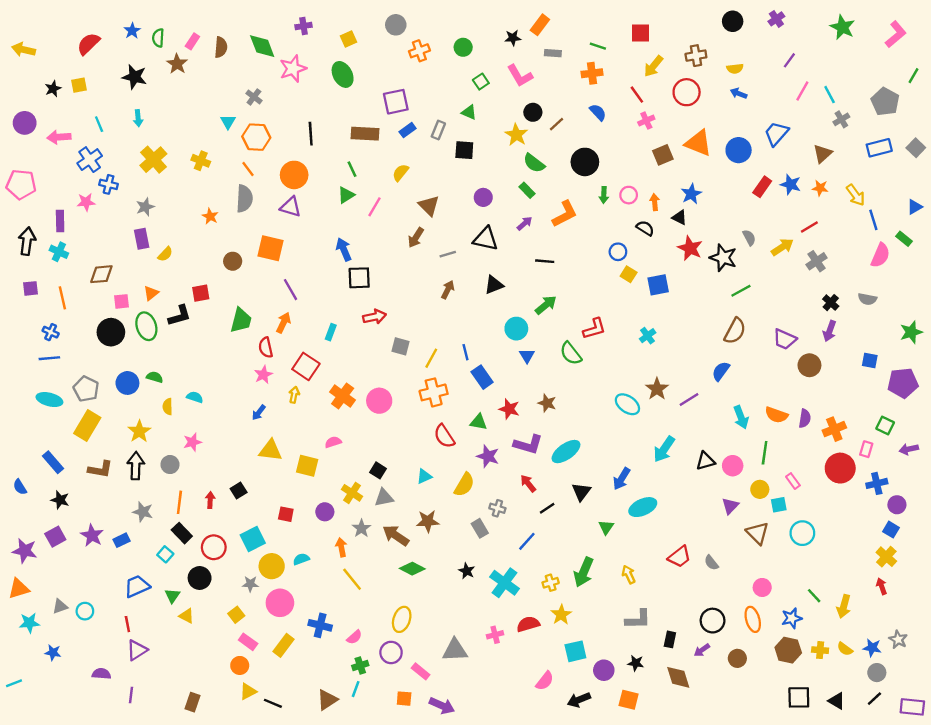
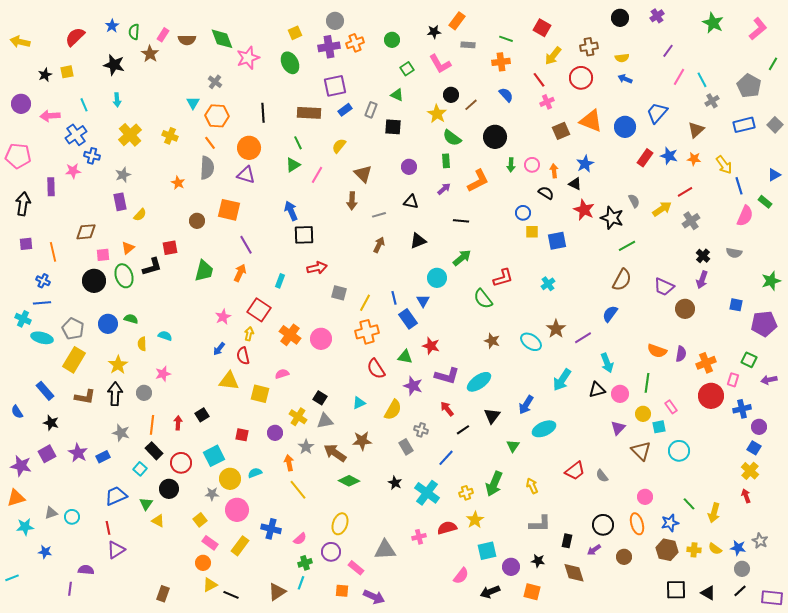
purple cross: (304, 26) -> (329, 47), moved, size x1.5
red square: (640, 33) -> (542, 28), turned 30
brown semicircle: (221, 47) -> (187, 40), turned 84
green rectangle: (527, 190) -> (446, 161), turned 40
brown arrow: (416, 238) -> (352, 201), turned -30
black triangle: (486, 239) -> (411, 202), size x0.7
cyan cross: (59, 252) -> (23, 319), moved
yellow square: (629, 274) -> (532, 232), turned -32
red semicircle: (266, 348) -> (243, 356), moved
blue triangle: (527, 356) -> (423, 301), moved
brown star: (547, 403) -> (492, 341), moved
cyan arrow: (741, 417) -> (607, 363), moved
purple line: (131, 695) -> (70, 589), moved

